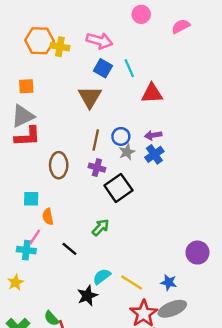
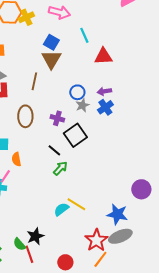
yellow cross: (60, 47) -> (26, 17), turned -35
blue square: (103, 68) -> (51, 42), moved
brown line: (96, 140) -> (34, 81), moved
black line: (69, 249) -> (54, 150), moved
yellow line: (132, 282) -> (76, 204), moved
blue star: (169, 282) -> (117, 214), size x1.5
black star: (87, 296) -> (35, 236), moved

